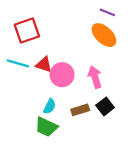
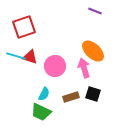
orange ellipse: (104, 35) -> (93, 51), moved
red triangle: (44, 65) -> (30, 57), moved
black square: (105, 106) -> (93, 94), turned -35

